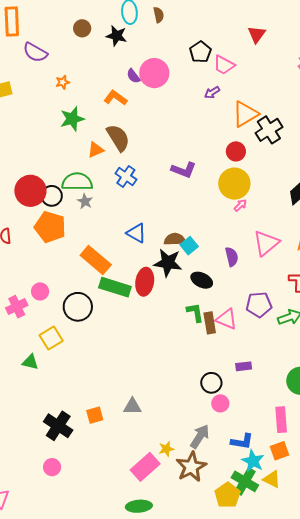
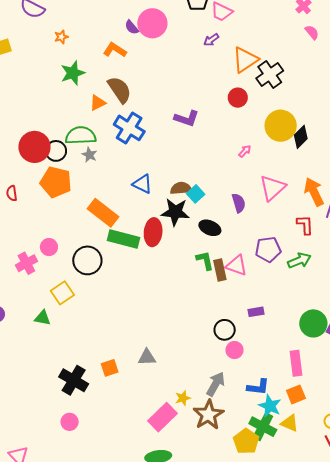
blue cross: (126, 176) -> (129, 128), size x1.4
yellow circle: (234, 184) -> (281, 126), moved

